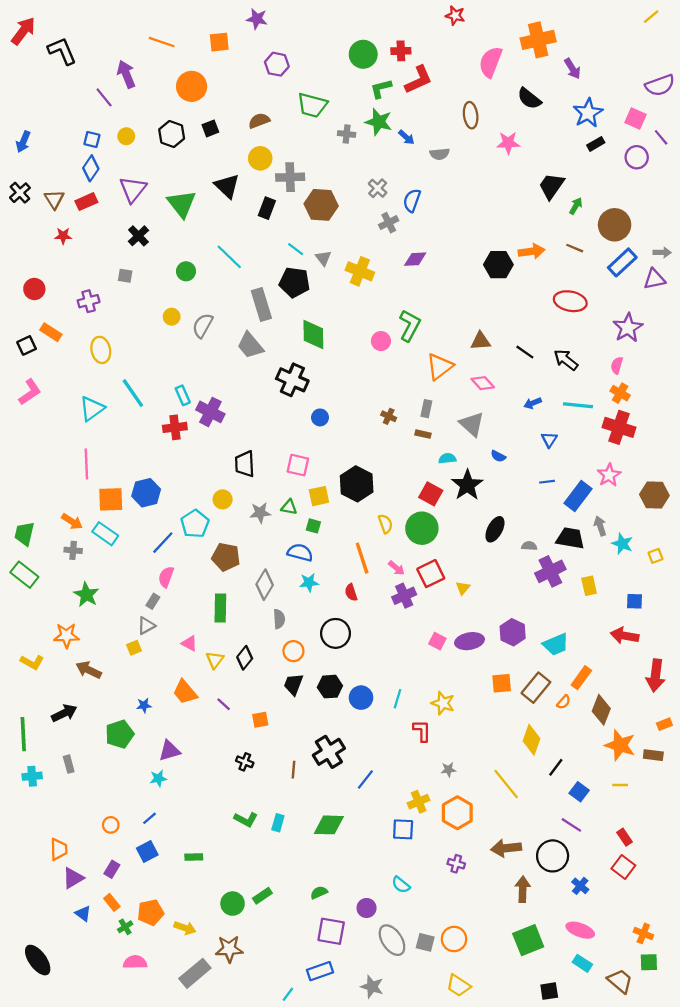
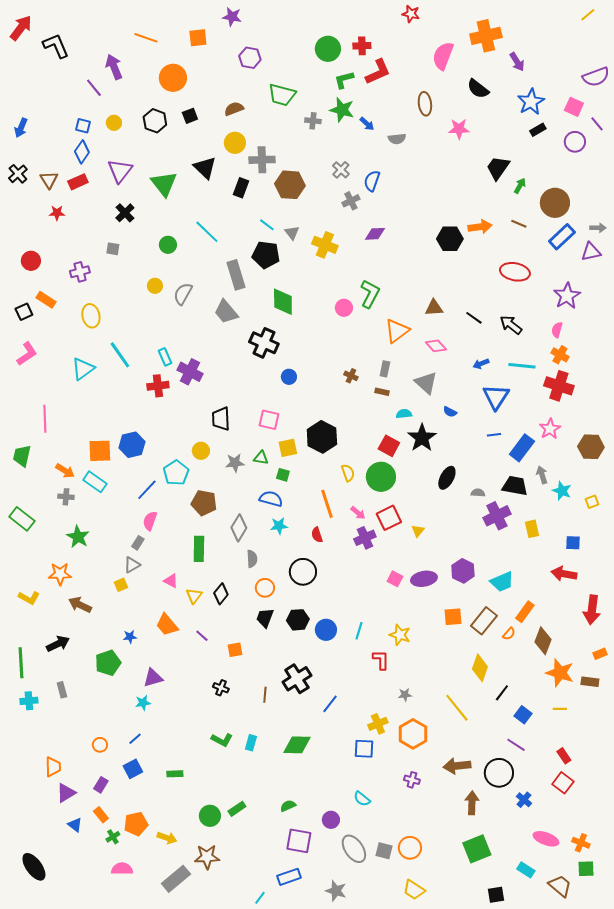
blue triangle: (549, 440) -> (496, 397), size x1.8
pink line: (86, 464) -> (45, 419), moved
green trapezoid: (24, 534) -> (22, 456), moved
pink ellipse: (580, 930) -> (546, 839), moved

